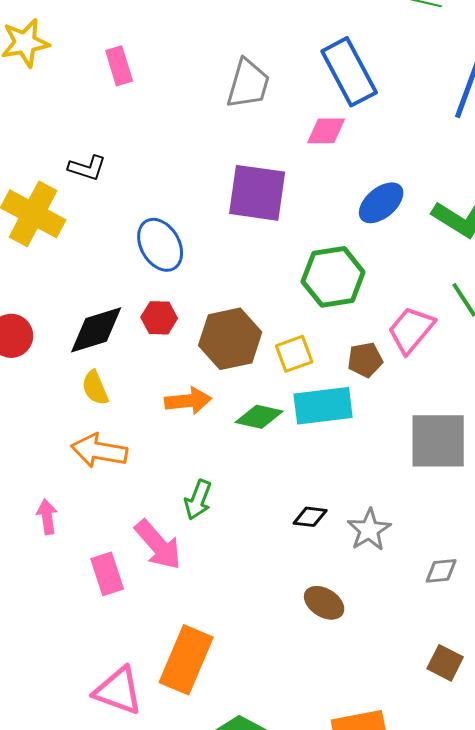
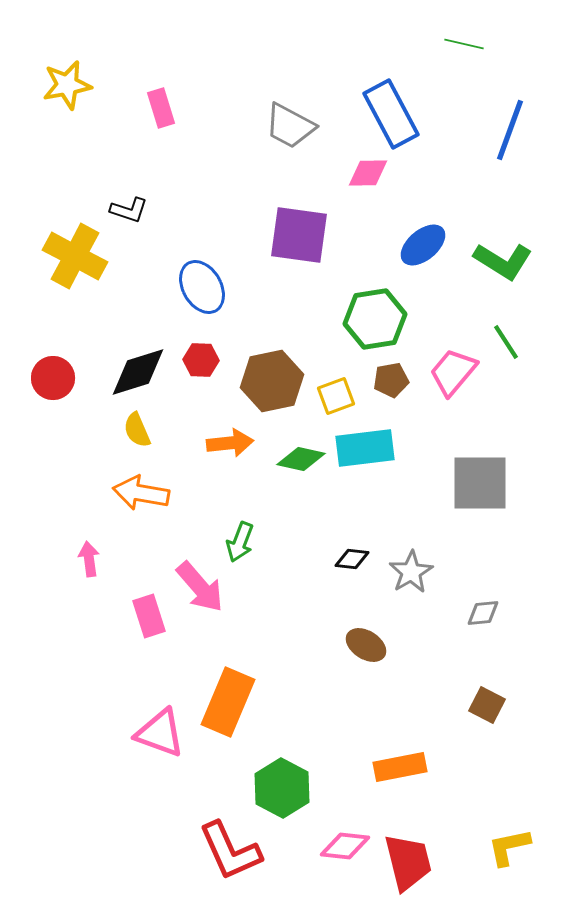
gray trapezoid: (248, 84) -> (290, 126), turned 102
brown pentagon: (365, 360) -> (391, 380), moved

